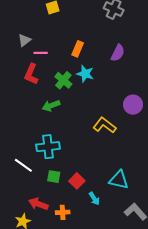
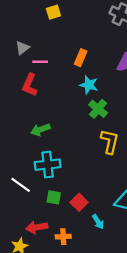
green cross: (63, 80) -> (98, 109), moved
green arrow: (51, 106) -> (40, 130), moved
yellow L-shape: (104, 125) -> (110, 141), turned 65
red arrow: (38, 204) -> (37, 227), turned -30

